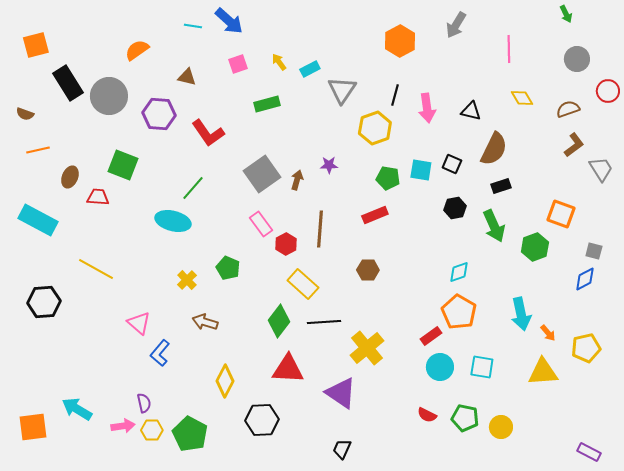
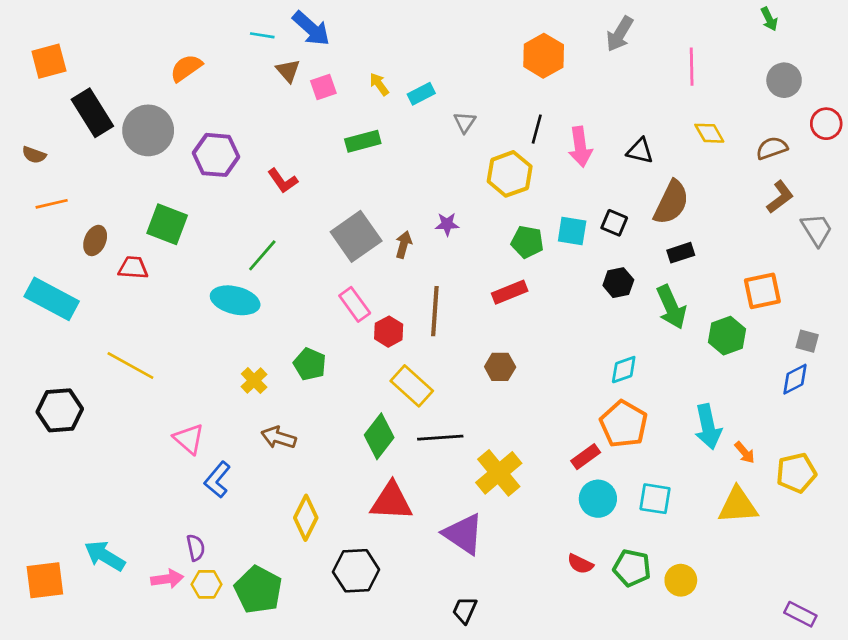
brown triangle: (187, 77) -> (288, 71), moved, turned 36
gray triangle: (342, 90) -> (465, 122), size x0.6
red L-shape: (208, 133) -> (283, 181), size x0.7
orange square: (561, 214) -> (762, 291), turned -32

